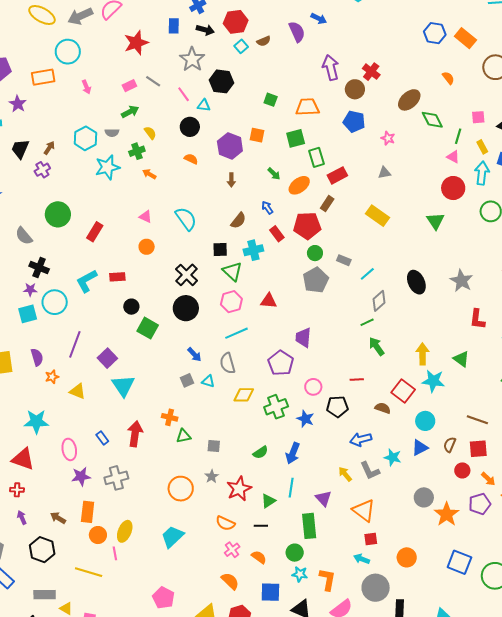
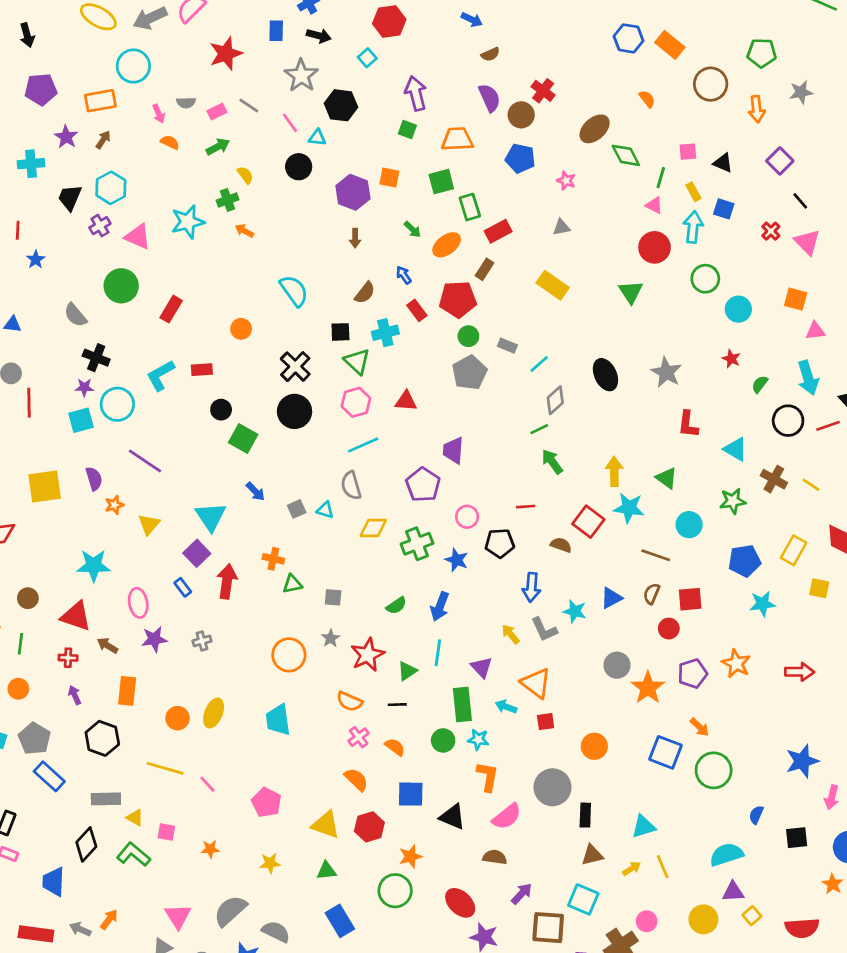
red hexagon: (236, 22) -> (389, 22), moved
purple semicircle: (297, 32) -> (490, 98), moved
brown semicircle: (264, 41) -> (490, 54), moved
purple arrow: (331, 68) -> (416, 93), moved
gray semicircle: (112, 133) -> (186, 103), moved
cyan hexagon: (85, 138) -> (111, 188), moved
brown arrow: (49, 148) -> (103, 140), moved
orange semicircle: (191, 159) -> (170, 142), moved
pink triangle: (146, 217) -> (138, 237), moved, size x1.5
purple line: (75, 344) -> (145, 461), turned -76
blue arrow: (194, 355) -> (255, 492), moved
purple square: (107, 358) -> (197, 553), moved
yellow triangle: (78, 391) -> (149, 524), turned 48
brown line: (477, 420) -> (656, 555), moved
cyan circle: (425, 421) -> (689, 525), moved
blue arrow: (361, 439) -> (531, 587), turned -70
gray cross: (116, 478) -> (202, 641), size x0.6
orange arrow: (488, 479) -> (699, 727), moved
orange rectangle: (88, 512) -> (127, 691), moved
brown arrow: (58, 518) -> (107, 645), moved
cyan trapezoid: (172, 537) -> (278, 720), turned -55
pink line: (115, 553) -> (208, 784), moved, turned -32
cyan arrow: (362, 559) -> (506, 707), moved
cyan star: (300, 574) -> (478, 739), moved

